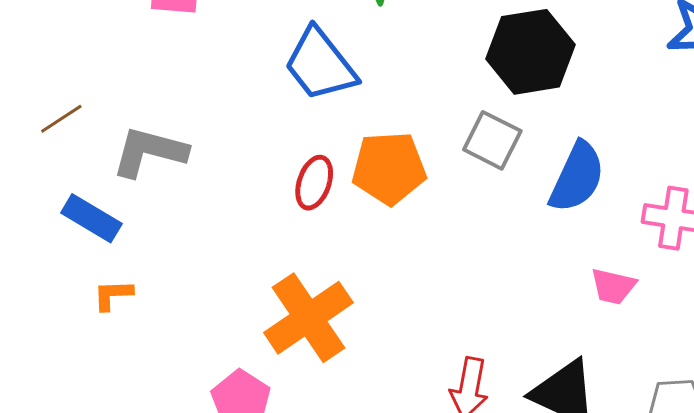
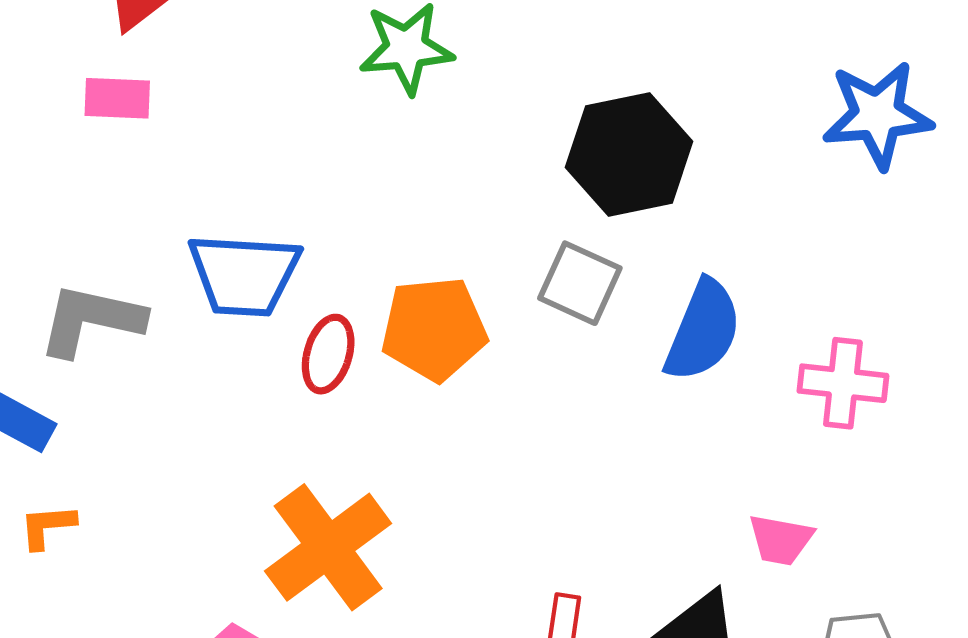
blue trapezoid: (320, 65) -> (244, 275), moved, turned -46
pink trapezoid: (613, 286) -> (781, 540), moved

